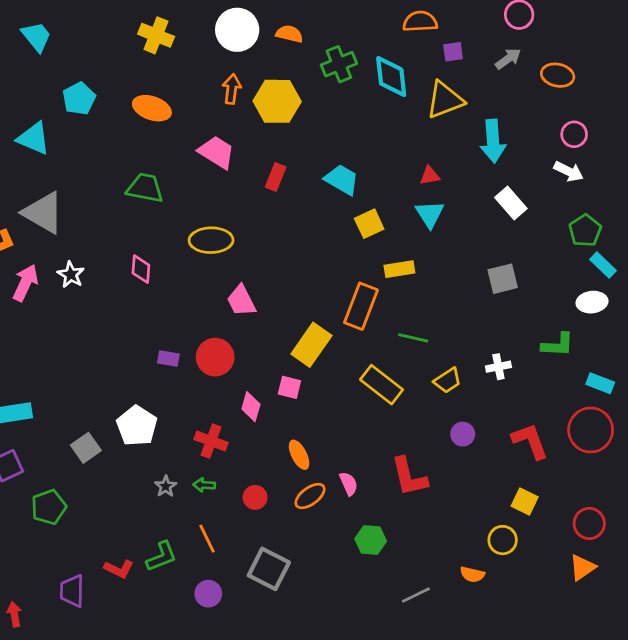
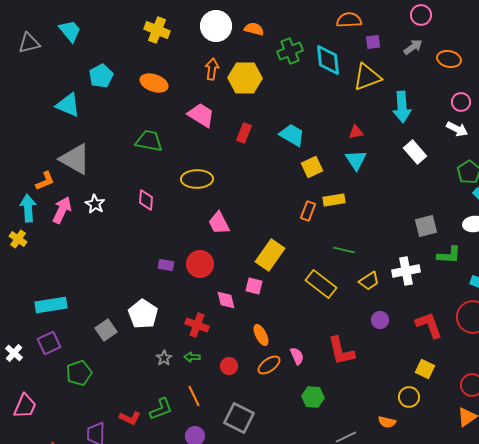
gray square: (503, 279) -> (426, 226), moved
orange rectangle: (361, 306) -> (308, 211), moved, size x0.6
white cross: (498, 367) -> (406, 271), size x1.5
pink diamond: (251, 407) -> (226, 300), turned -30

